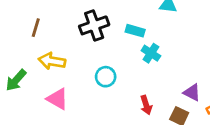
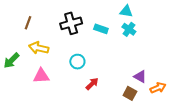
cyan cross: (151, 53) -> (129, 29), moved
pink triangle: (57, 99) -> (41, 76), turned -36
red arrow: (146, 105) -> (92, 84), moved, turned -120

